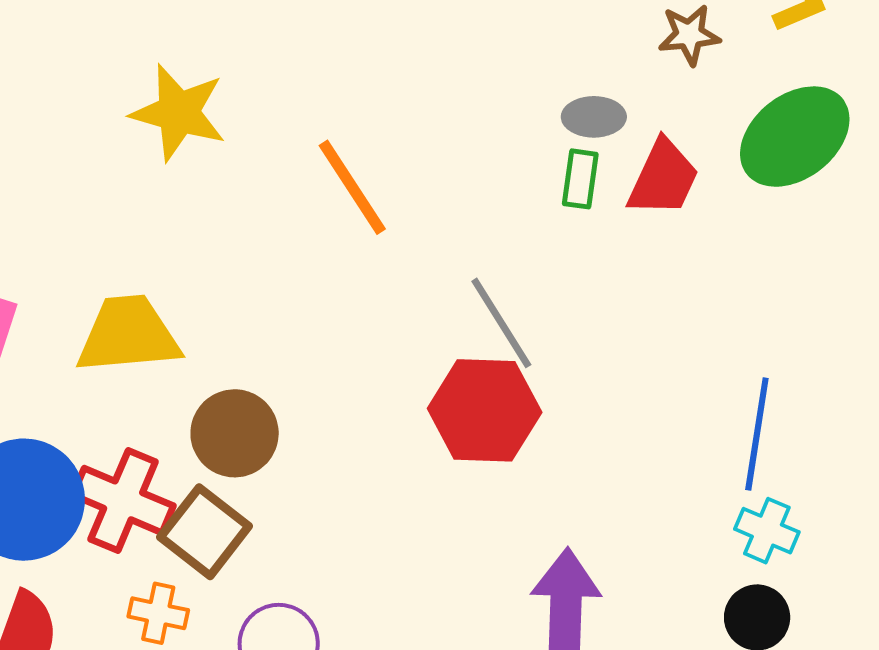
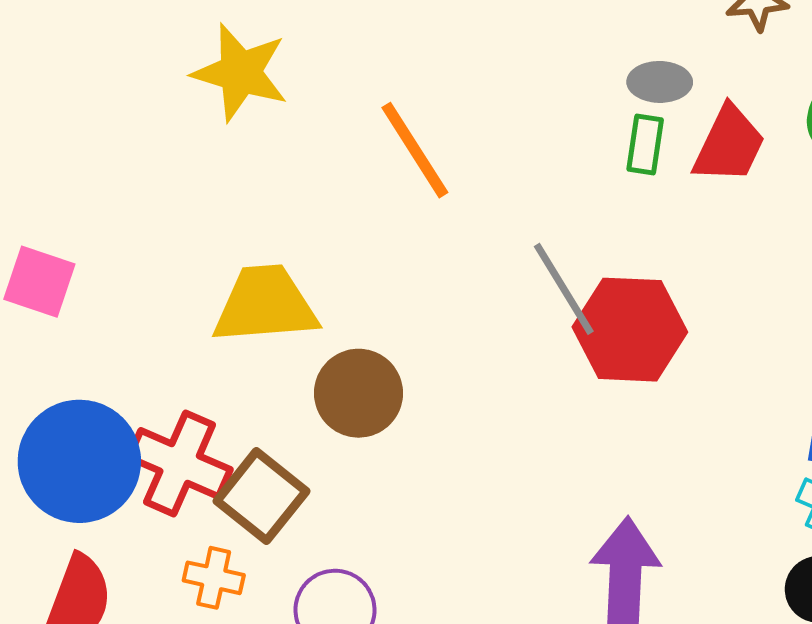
yellow trapezoid: (128, 335) -> (265, 305), moved
red hexagon: (485, 410) -> (630, 330), moved
brown circle: (235, 433) -> (359, 393), moved

